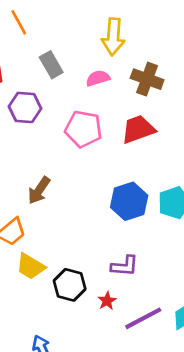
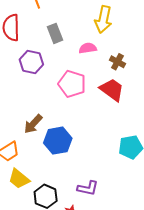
brown cross: (147, 79) -> (117, 62), moved, size x0.7
red trapezoid: (138, 129) -> (112, 90), turned 48
blue hexagon: (129, 201) -> (58, 141), moved

